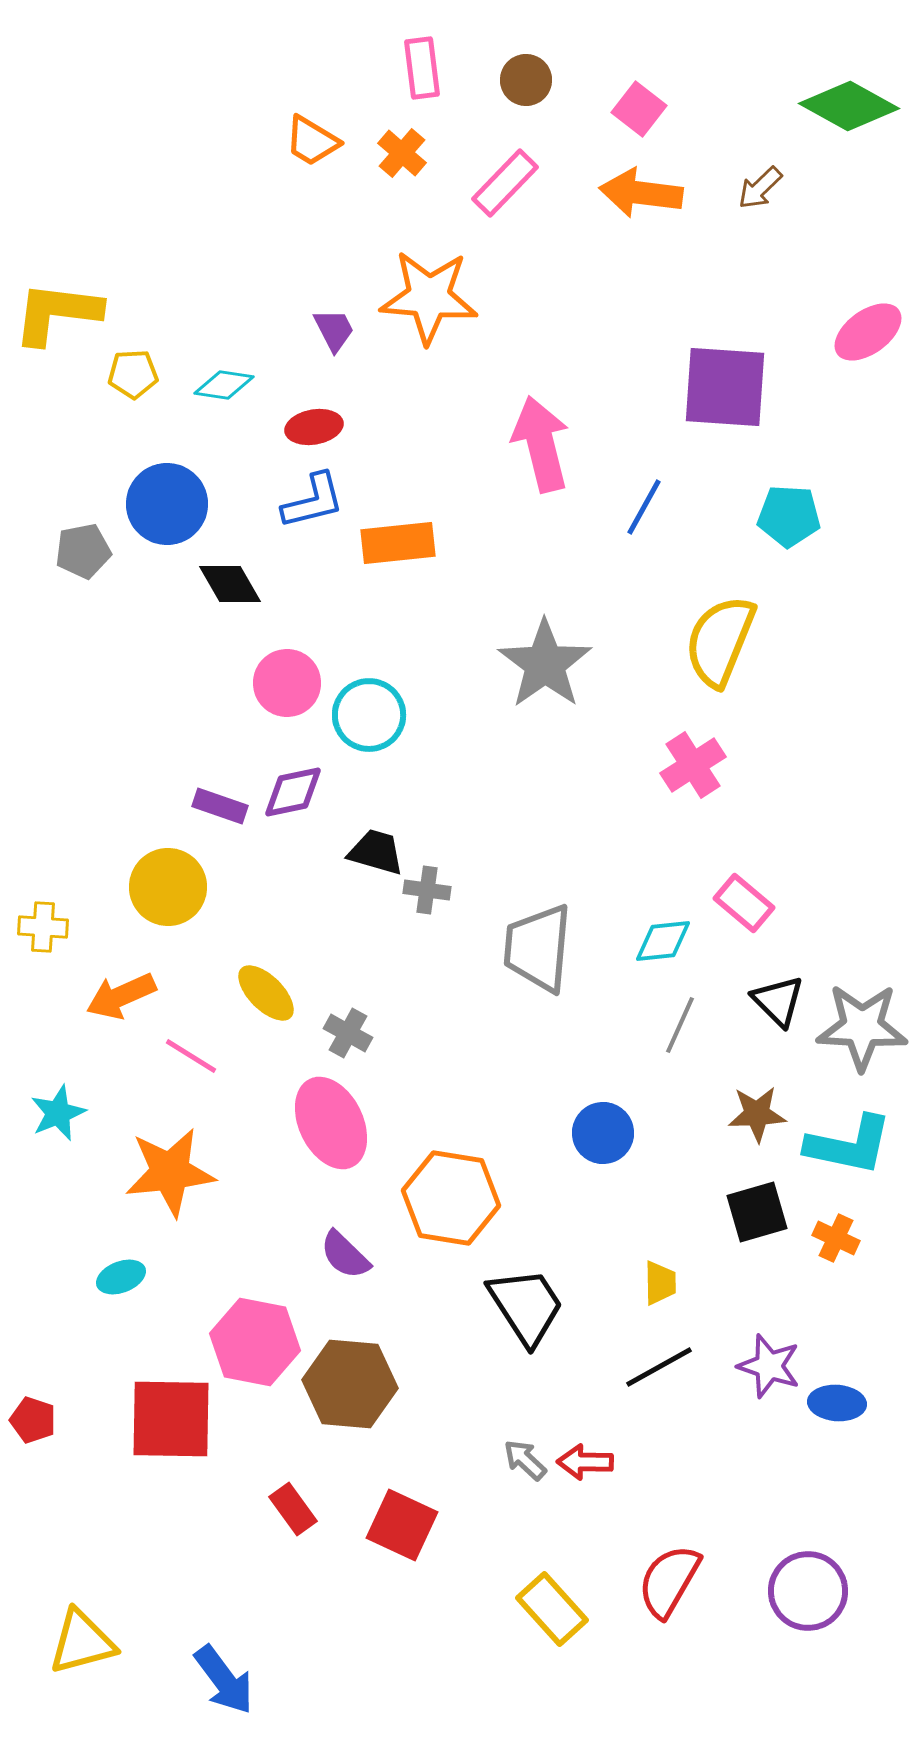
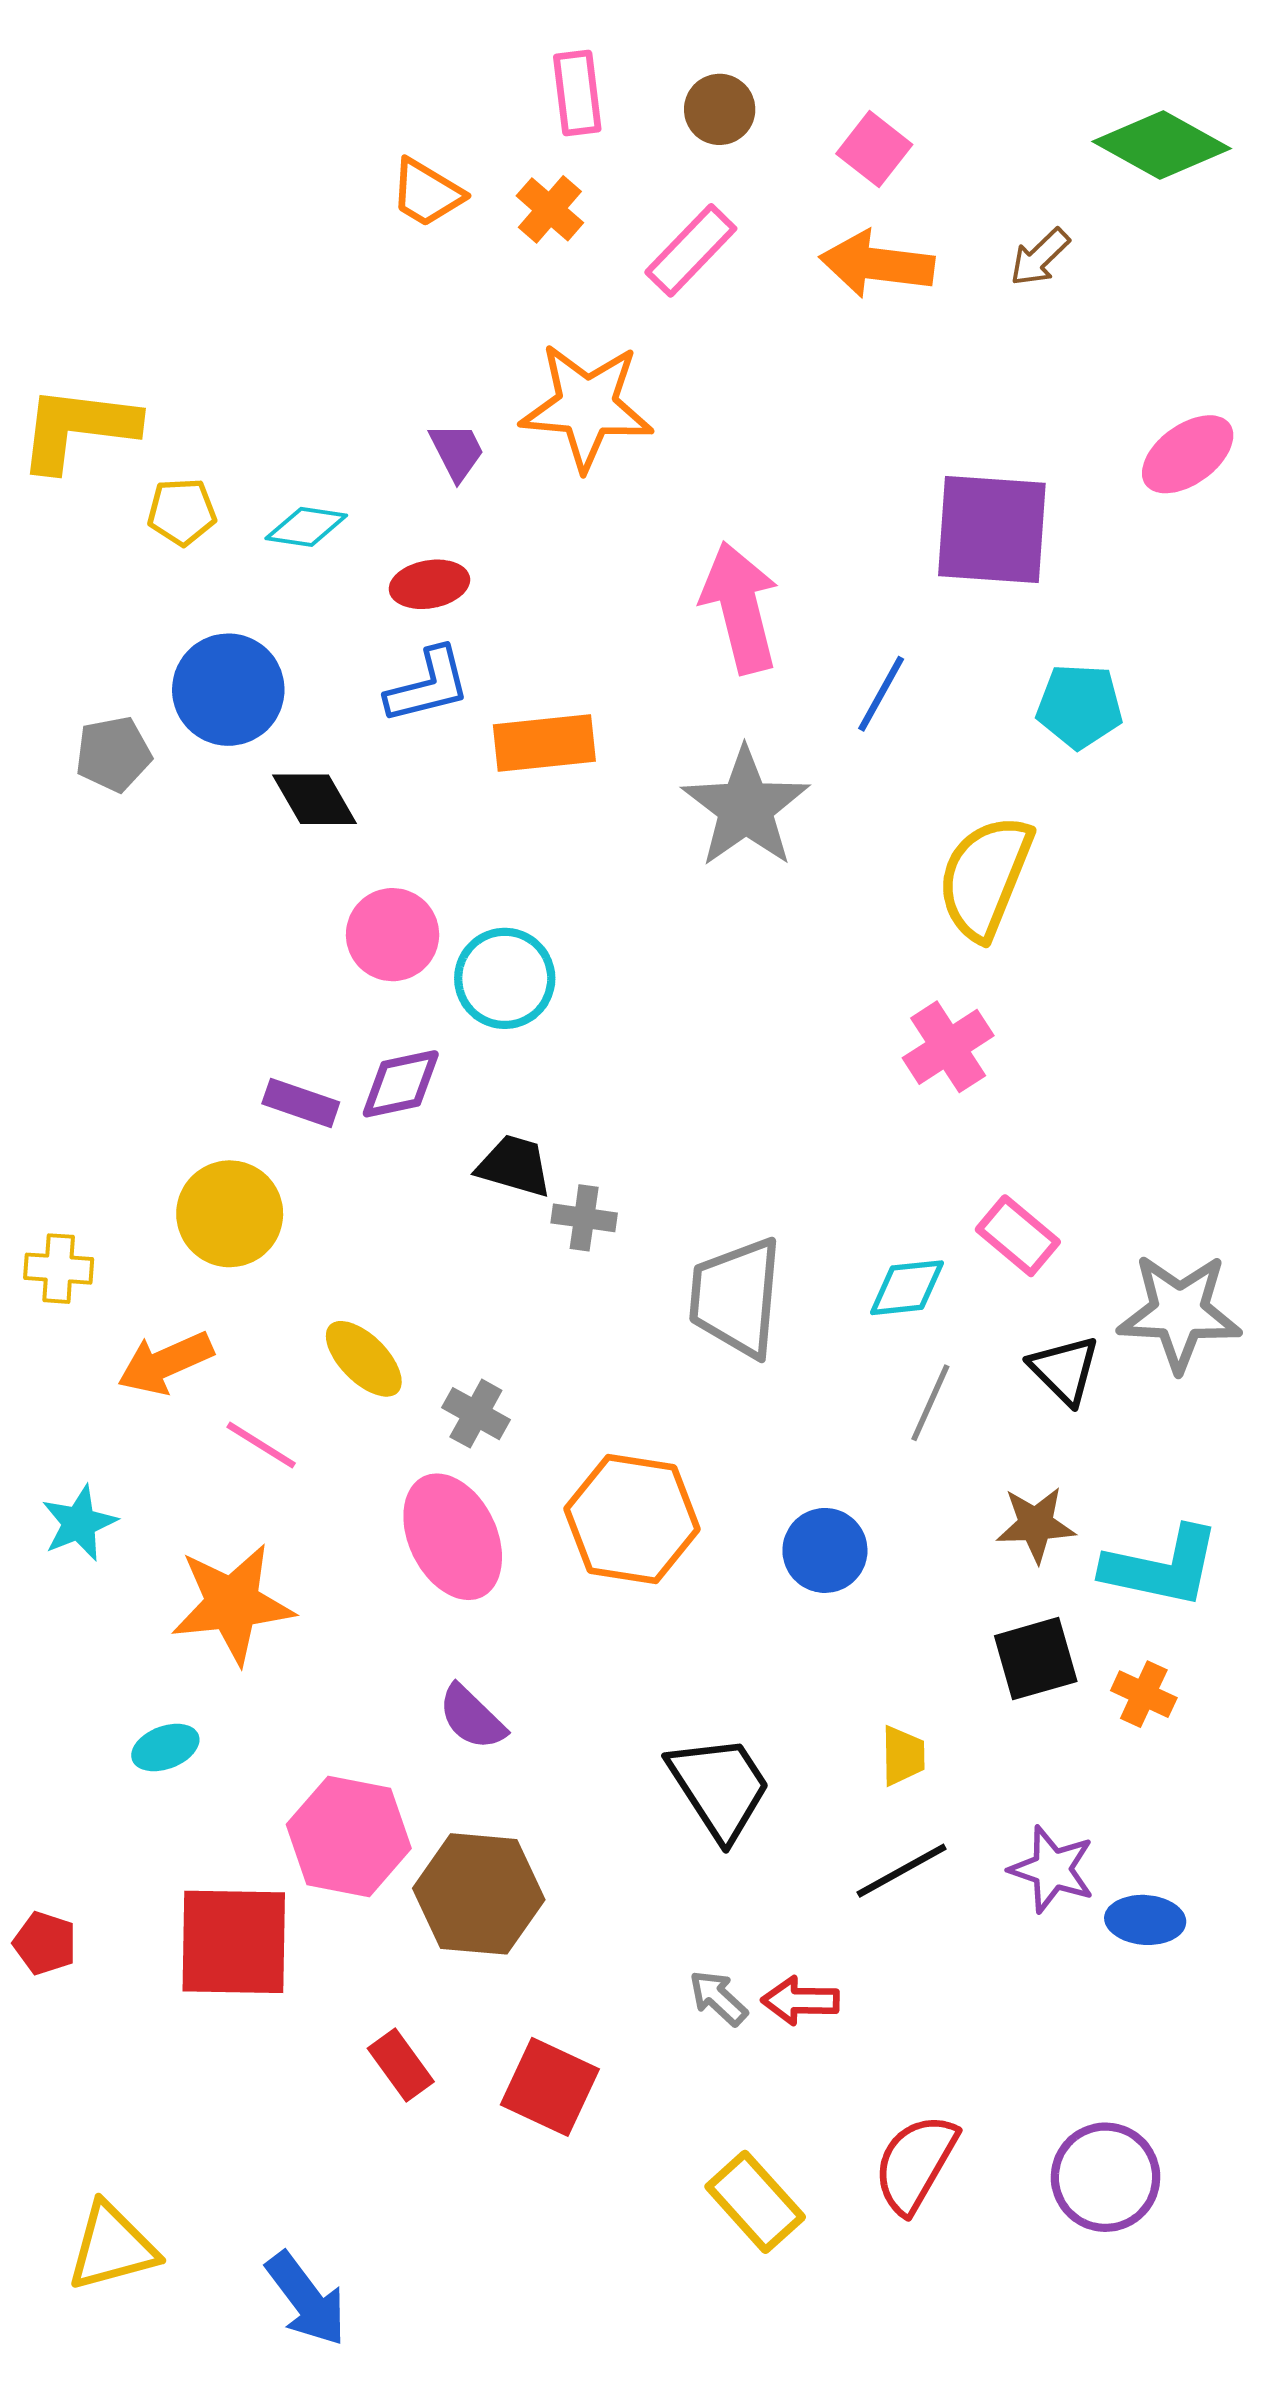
gray star: (545, 664) -> (746, 807), moved
gray star: (862, 1027) -> (1179, 1312), moved
orange hexagon: (451, 1198) -> (632, 1519), moved

